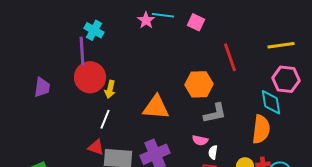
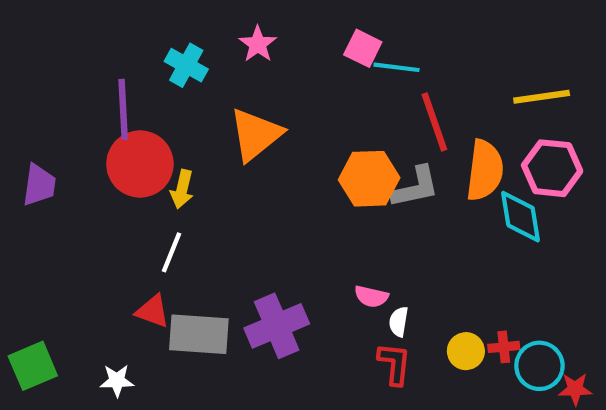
cyan line: (163, 15) -> (396, 67), moved
cyan cross: (94, 30) -> (186, 65), moved
orange triangle: (156, 107) -> (256, 135), moved, turned -44
gray L-shape: (215, 113) -> (415, 187), moved
orange semicircle: (261, 129) -> (485, 170), moved

